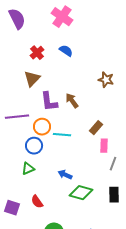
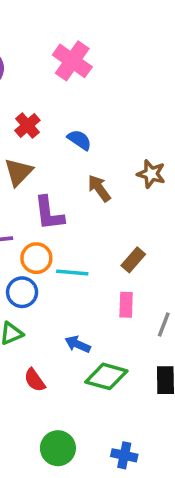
blue semicircle: (66, 51) -> (79, 140), moved
brown arrow: (72, 101) -> (99, 188), moved
pink rectangle: (104, 146) -> (126, 305), moved
red semicircle: (37, 202) -> (35, 380), moved

